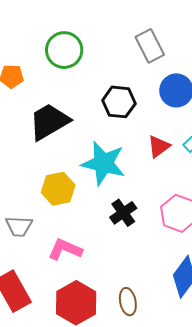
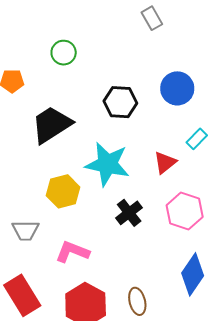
gray rectangle: (150, 46) -> (152, 18), moved, size x0.7
green circle: (64, 50) -> (64, 53), size x0.7
red triangle: (159, 146) -> (165, 163), moved

